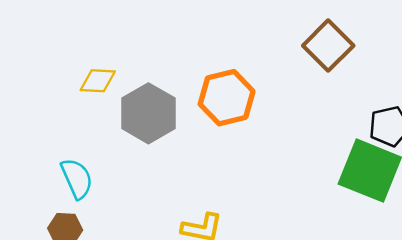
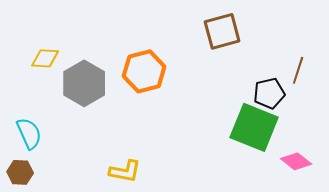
brown square: (328, 46) -> (222, 31), turned 30

